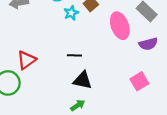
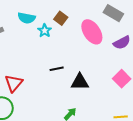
black triangle: (83, 80) -> (80, 82), moved

